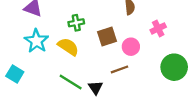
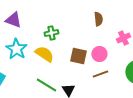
brown square: (107, 36) -> (78, 56), moved, turned 30
brown line: (119, 69) -> (100, 74), moved

